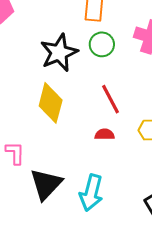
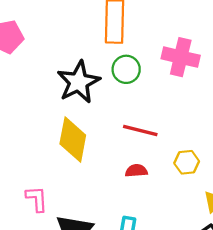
red line: (110, 99) -> (140, 130), turned -44

